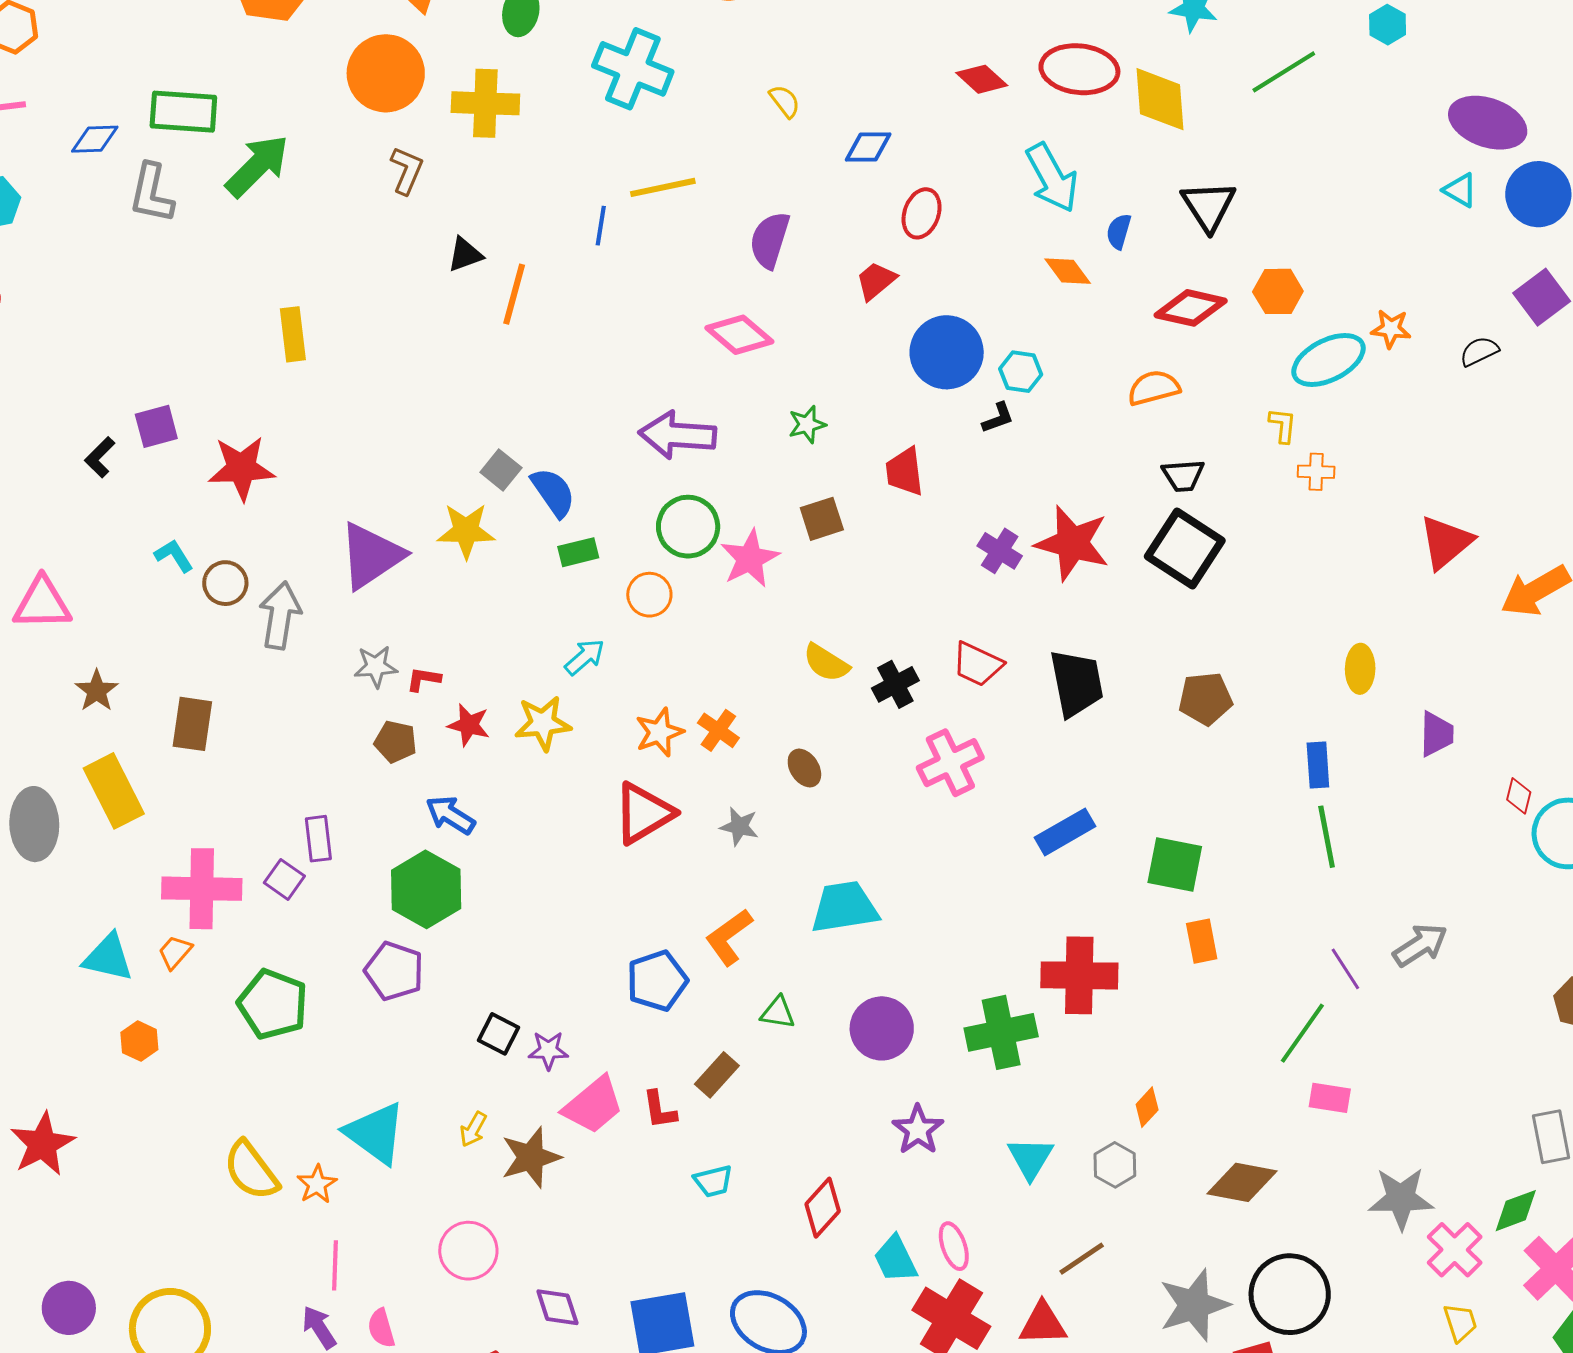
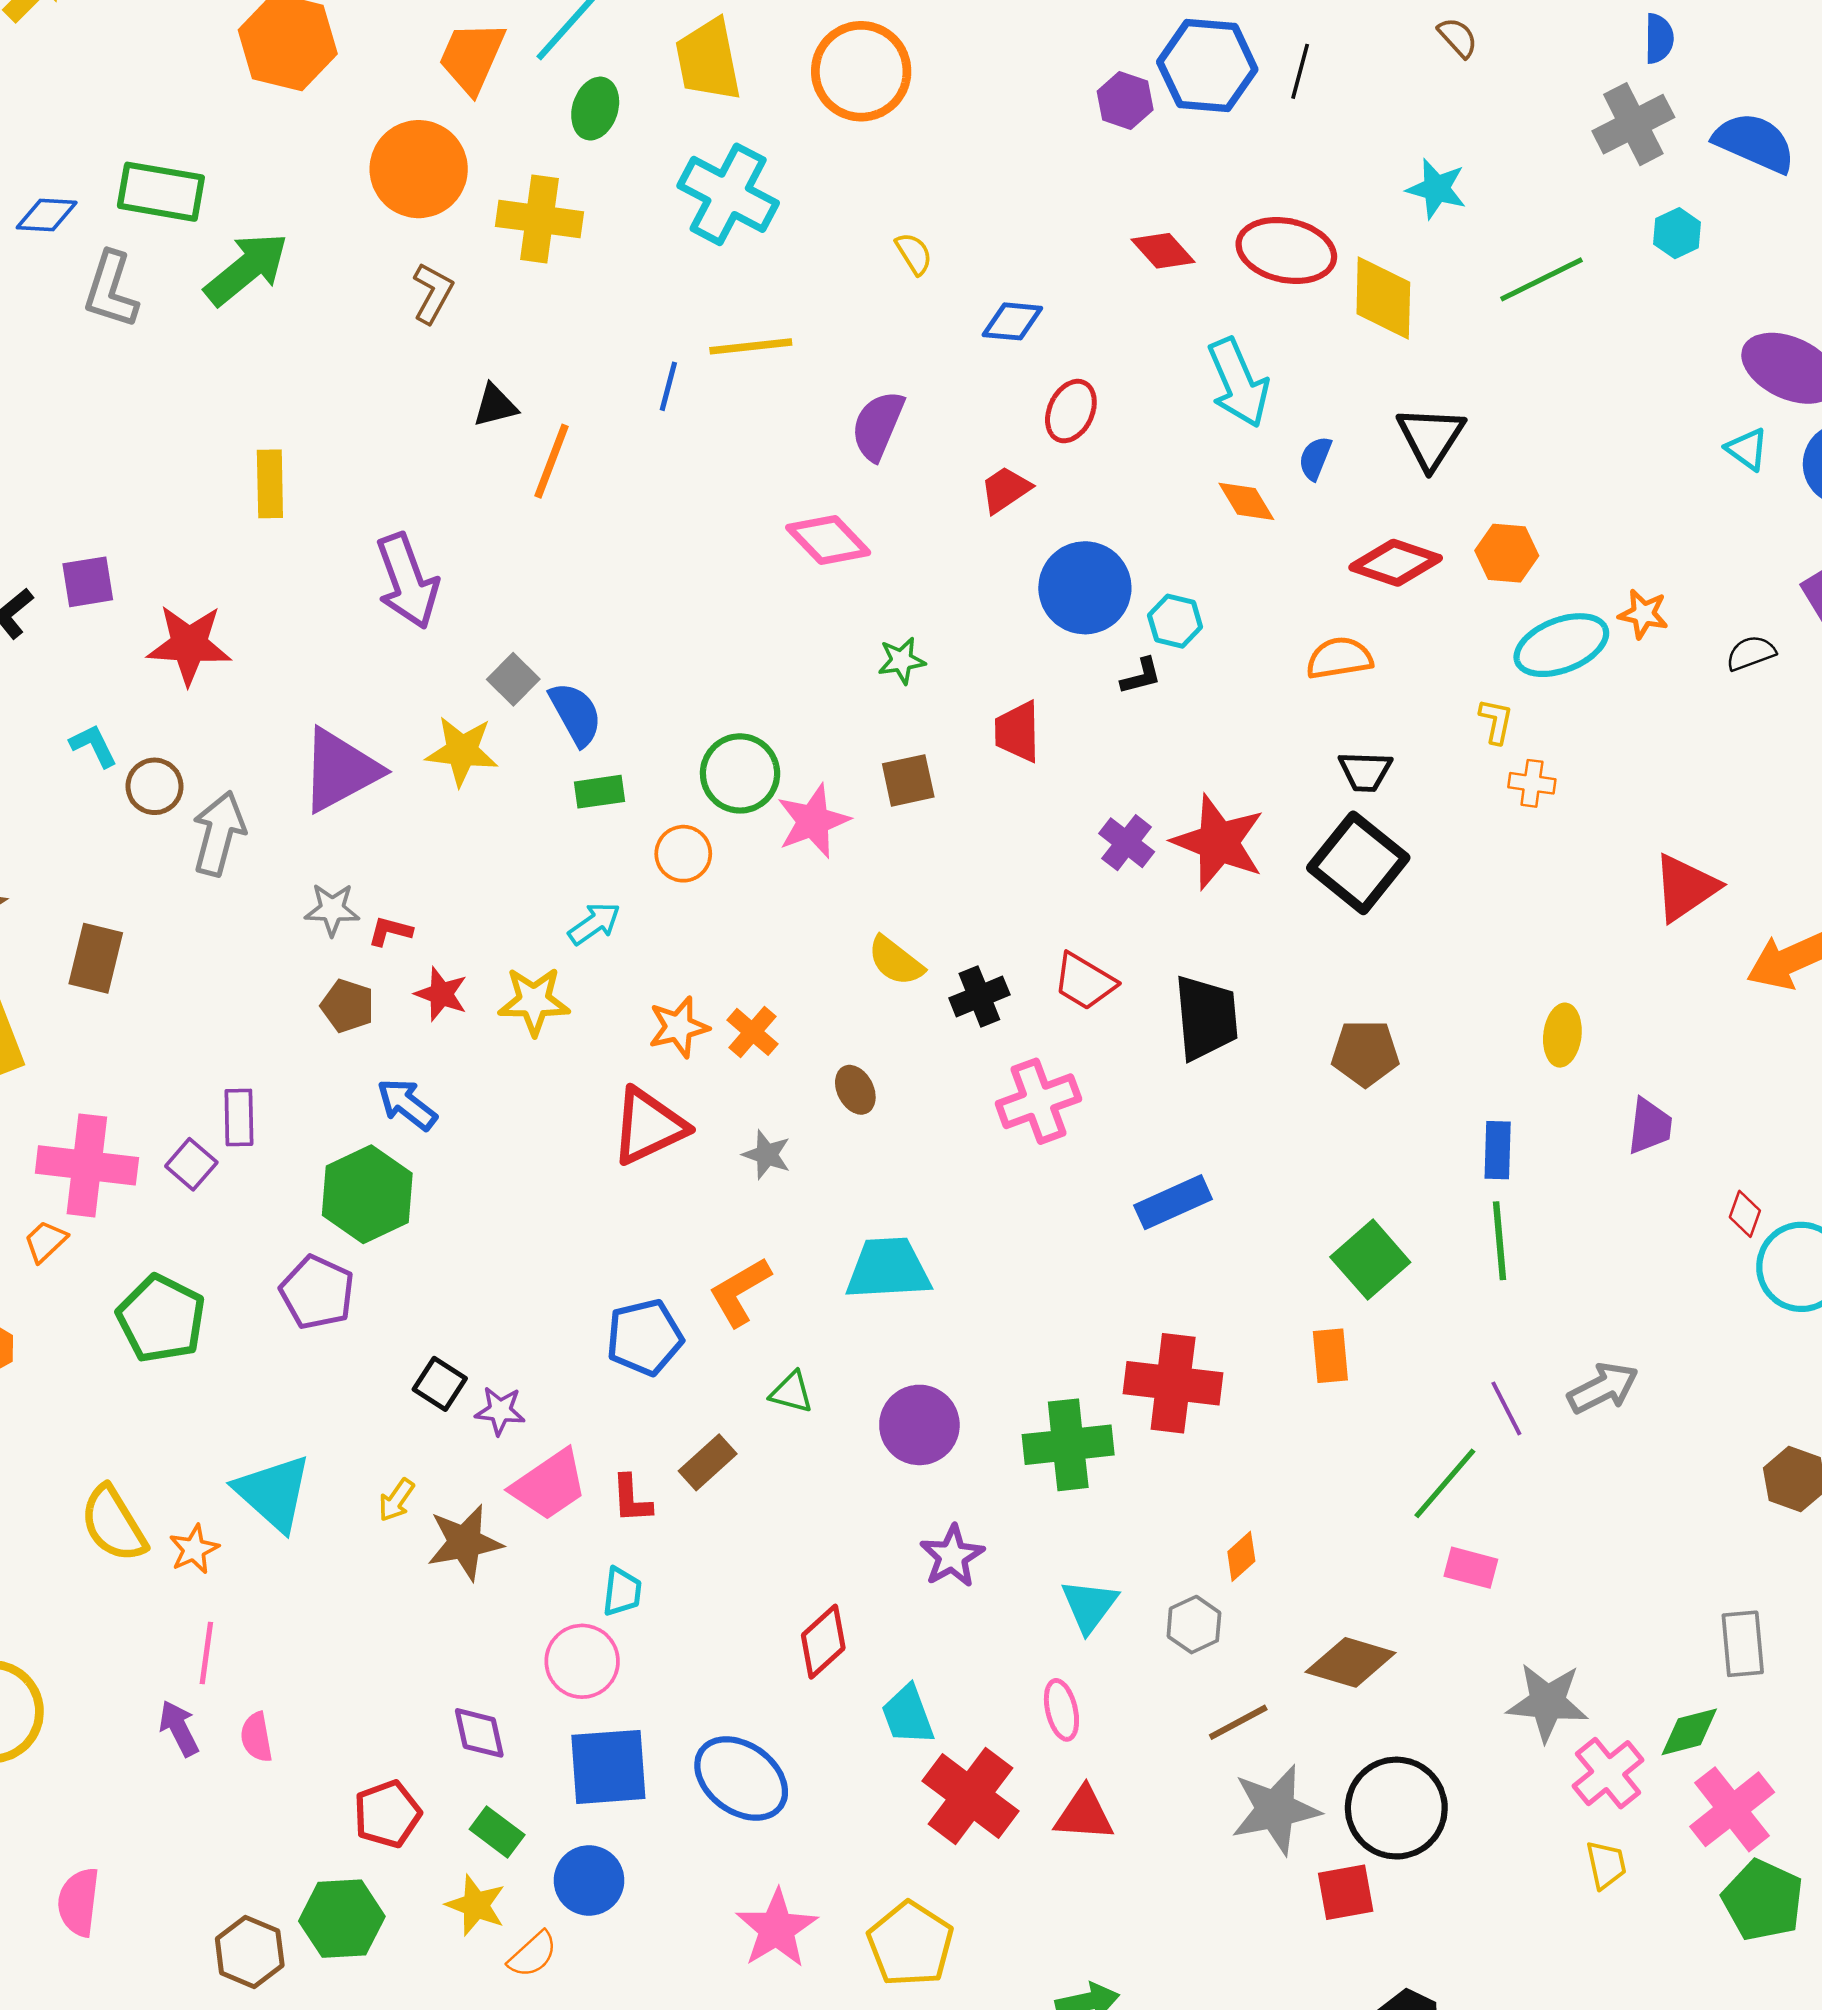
purple arrow: (677, 435) -> (407, 581), moved, turned -120
green square: (1175, 864) -> (1370, 1260), moved, turned 32
cyan trapezoid: (713, 1181) -> (622, 1592), moved, turned -75
pink ellipse: (954, 1246) -> (1061, 1710), moved
pink circle: (468, 1251) -> (582, 1661), moved
brown line: (1082, 1259) -> (1238, 1722), moved

